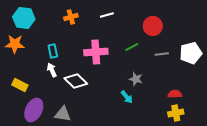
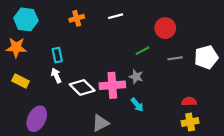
pink cross: (96, 52) -> (112, 85), moved
gray star: (136, 79) -> (136, 77), moved
yellow rectangle: (20, 85) -> (21, 81), moved
gray triangle: (63, 114) -> (100, 123), moved, turned -36

